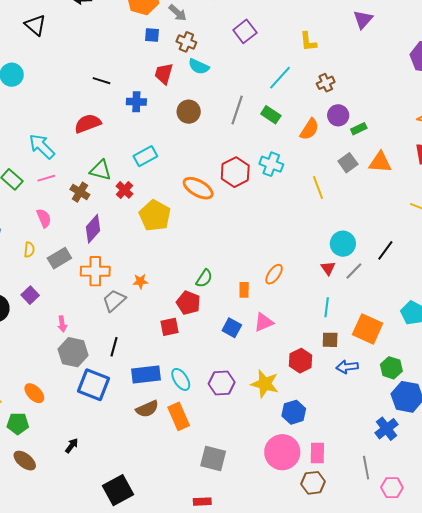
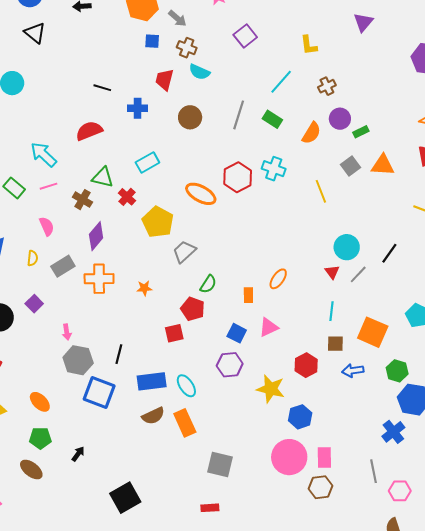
gray trapezoid: (114, 300) -> (184, 252), moved
purple hexagon: (222, 383) -> (230, 365), moved
green pentagon: (18, 424) -> (40, 438), moved

